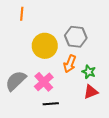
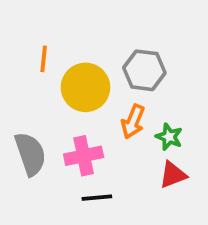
orange line: (22, 14) -> (44, 59), moved
gray semicircle: (16, 81) -> (30, 154), turned 115
pink cross: (44, 82) -> (84, 156), turned 30

